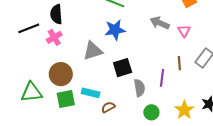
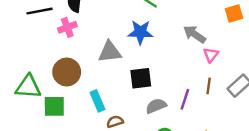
pink triangle: (184, 31) -> (211, 55), moved
gray semicircle: (139, 88) -> (156, 106), turned -114
cyan rectangle: (91, 93) -> (97, 101), turned 42
green square: (66, 99) -> (54, 106), moved

